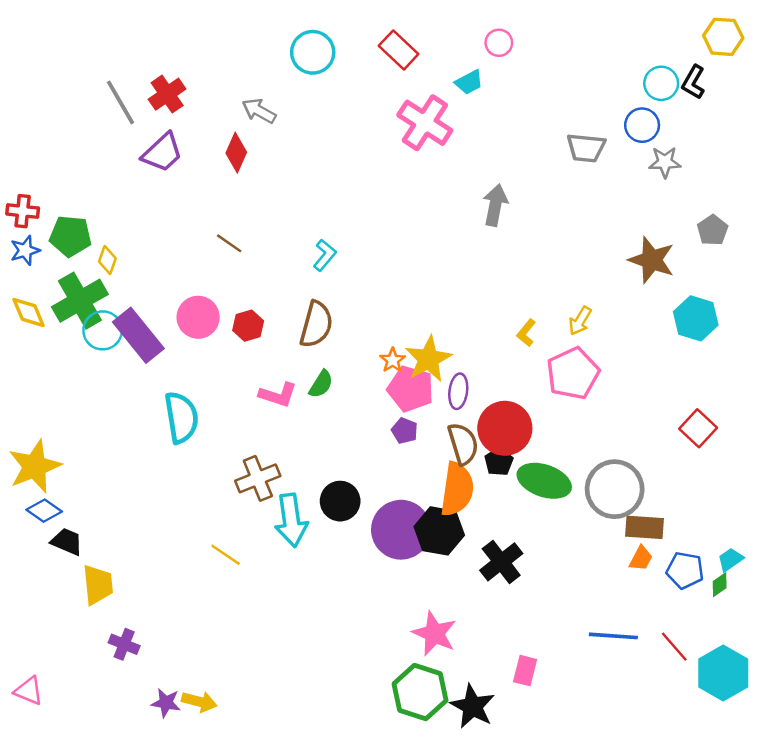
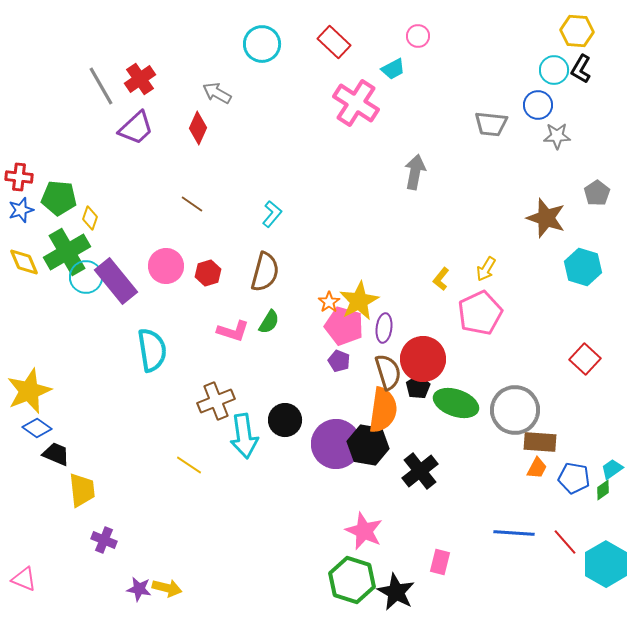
yellow hexagon: (723, 37) -> (577, 31), moved

